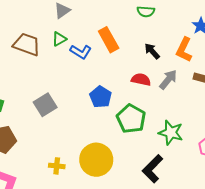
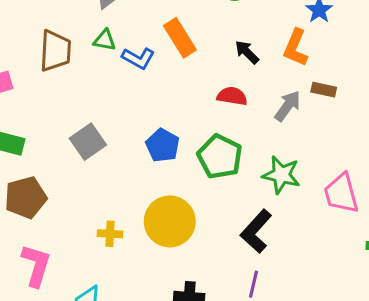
green triangle: (59, 39) -> (105, 40), turned 42
brown trapezoid: (27, 44) -> (55, 51), turned 76
gray arrow: (168, 80) -> (288, 106), moved
blue pentagon: (101, 97) -> (163, 145), moved

